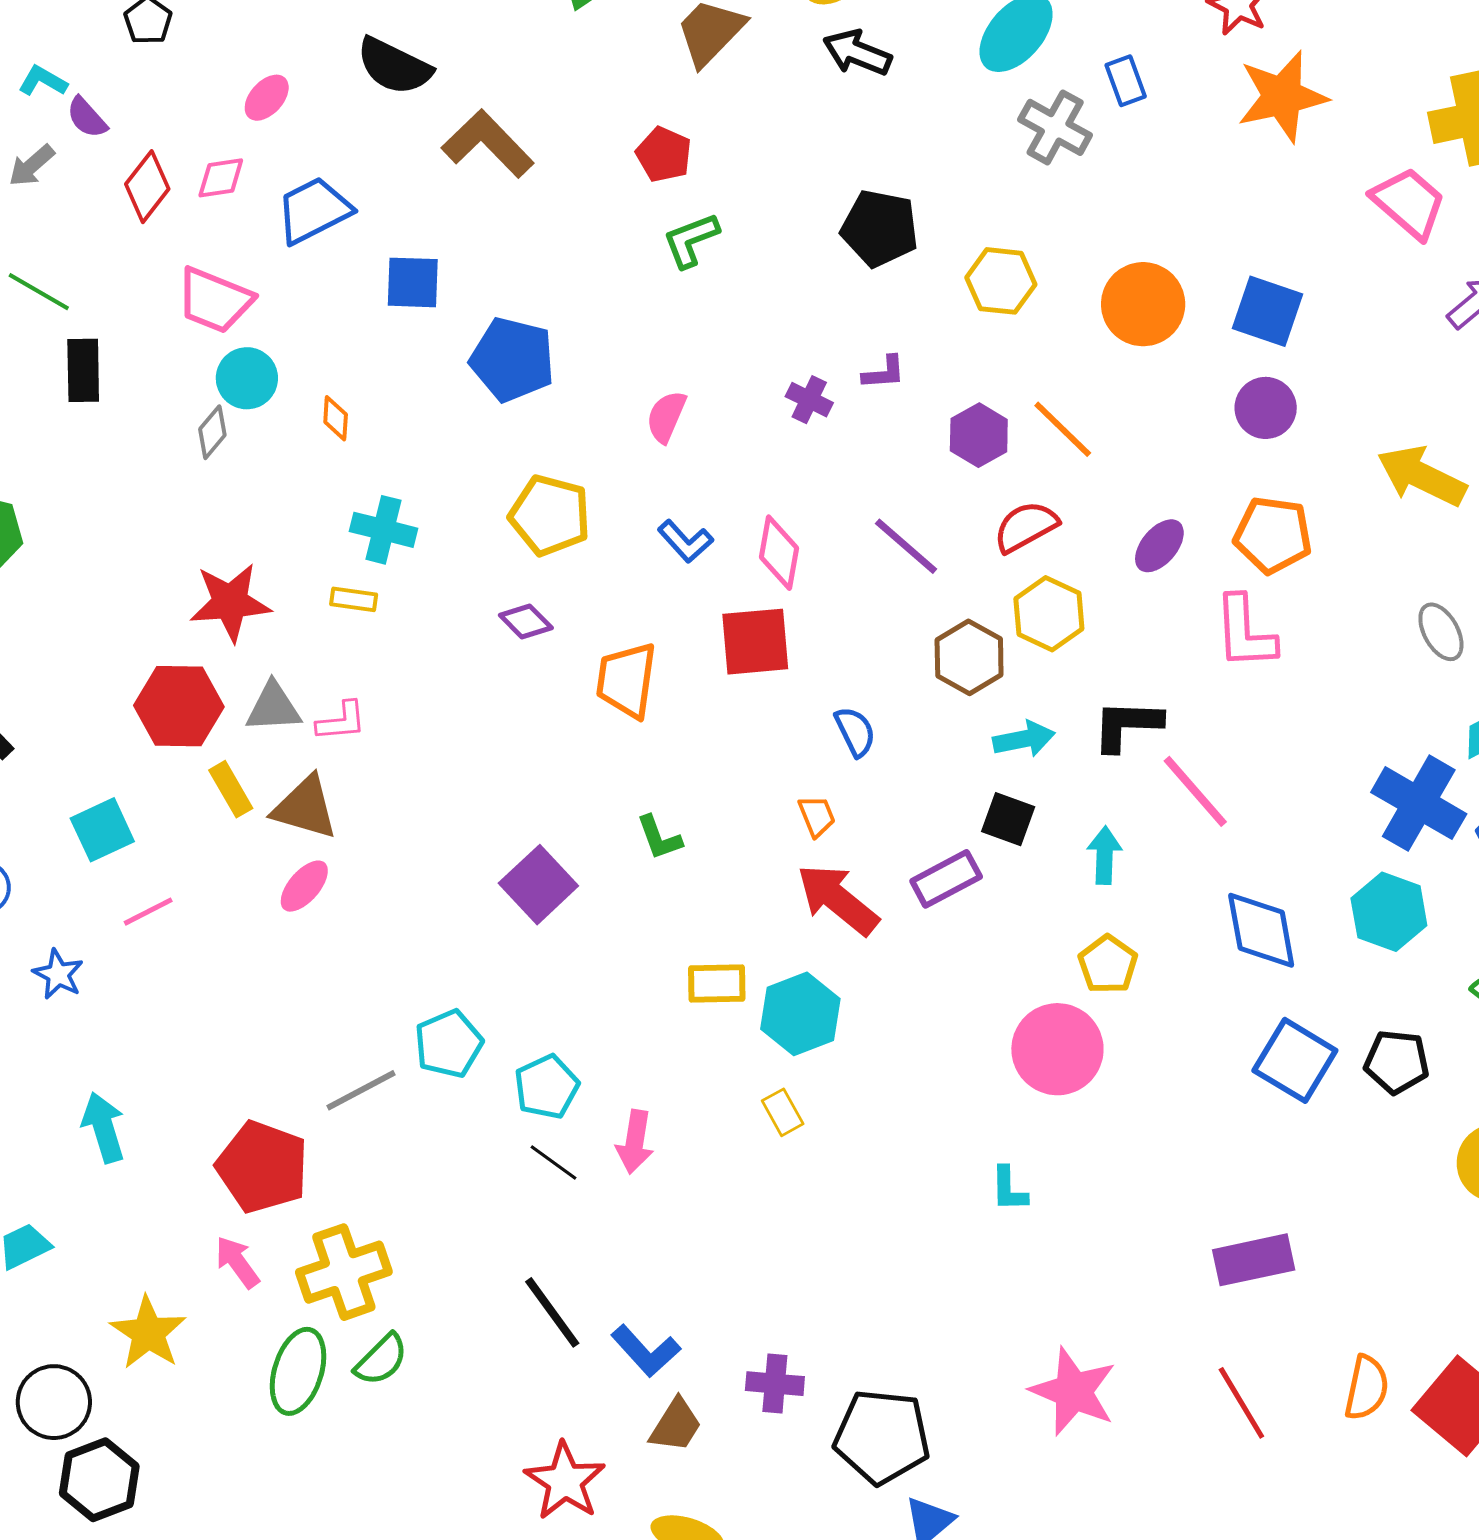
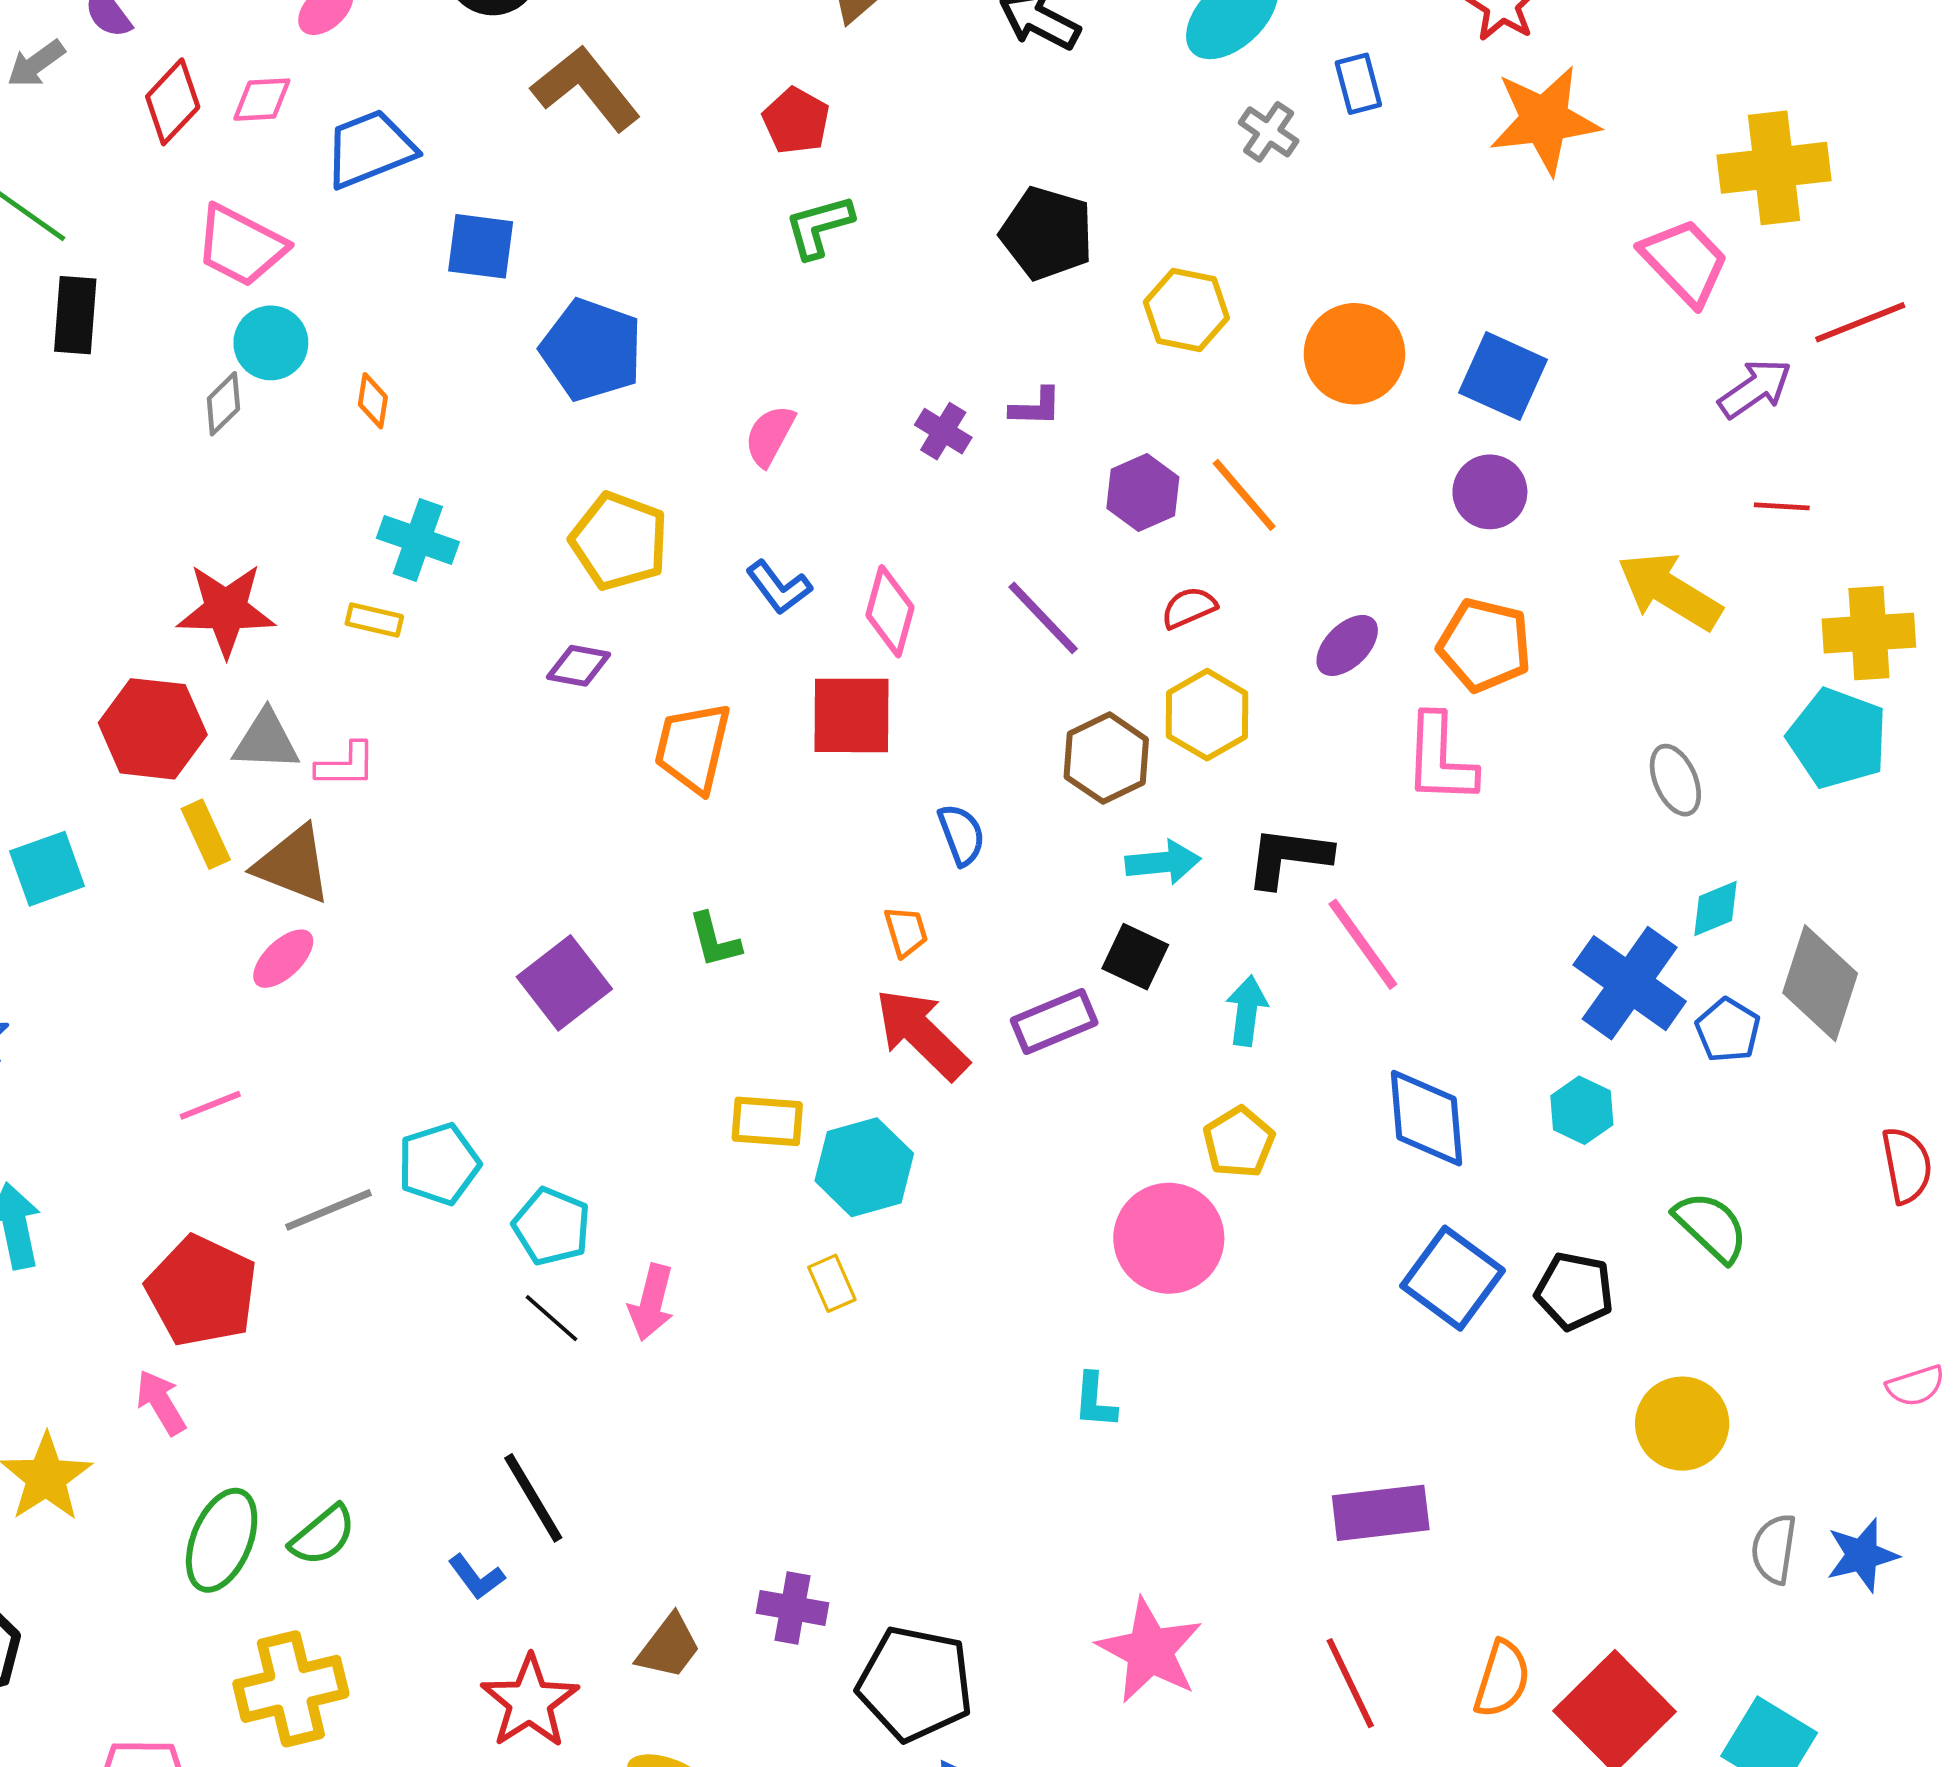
gray cross: (1055, 127) -> (1269, 132), size x0.7
red semicircle: (1026, 527) -> (1189, 608), size x0.7
purple diamond: (526, 621) -> (579, 666), turned -40
pink line: (148, 912) -> (210, 1105), moved
cyan hexagon: (1389, 912) -> (1582, 1110), size x0.7
cyan pentagon: (547, 1087) -> (552, 1226), turned -30
yellow cross: (344, 1272) -> (291, 1689), moved
blue L-shape: (646, 1351) -> (476, 1577), moved, size x0.7

